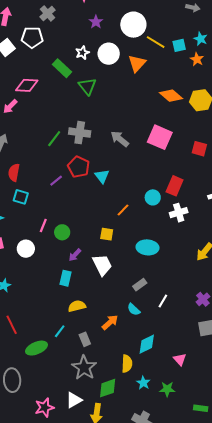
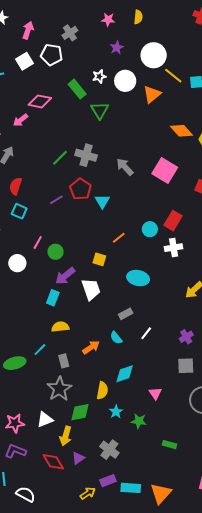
purple arrow: (75, 255) -> (65, 276), size x1.5

